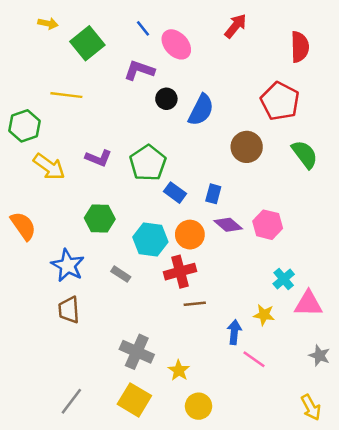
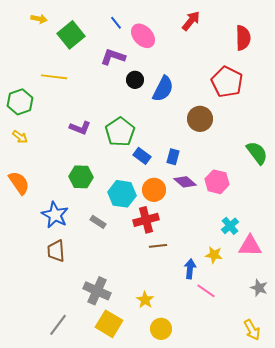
green semicircle: (305, 154) -> (257, 153), moved
yellow arrow: (49, 167) -> (20, 137), moved, size x0.6
gray cross: (137, 352) -> (97, 291), moved

